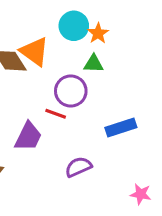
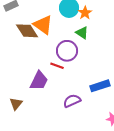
green triangle: (94, 64) -> (82, 33), turned 32
blue rectangle: (121, 127) -> (100, 86), moved

